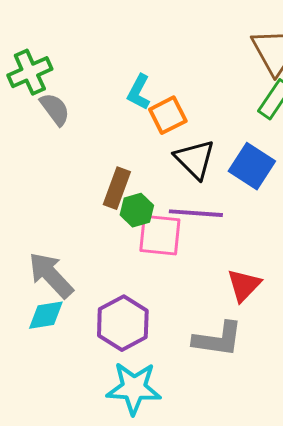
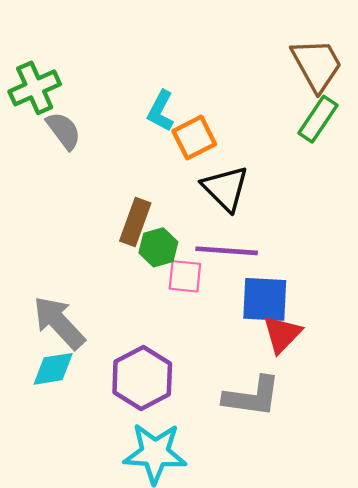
blue square: (252, 166) -> (265, 299), moved, turned -30
pink square: (160, 235) -> (185, 276), size x0.7

